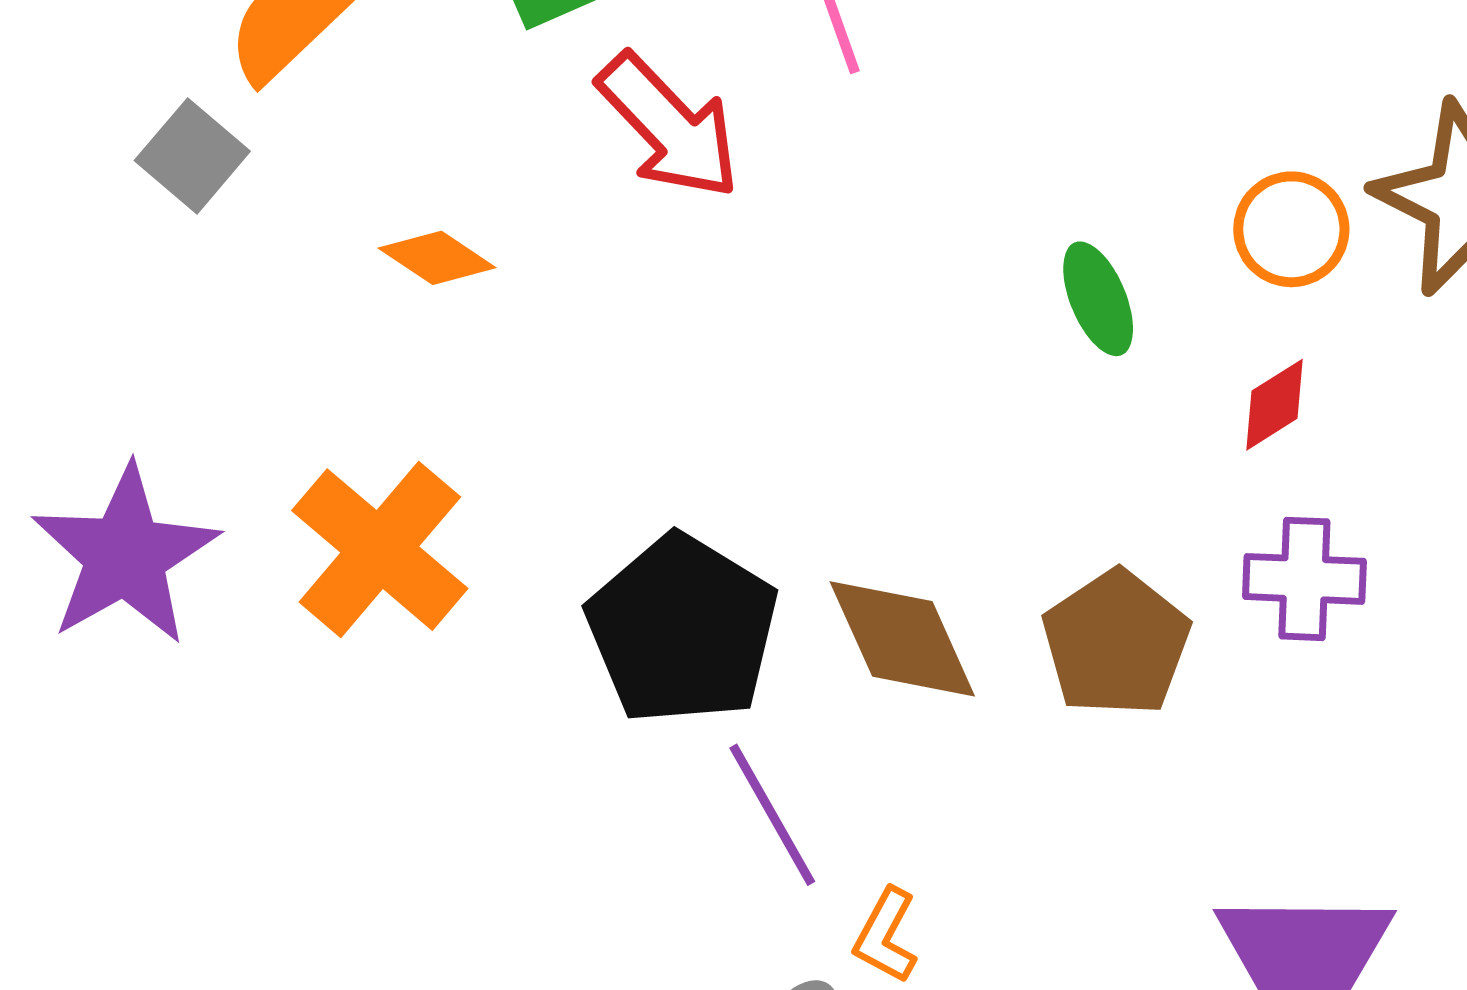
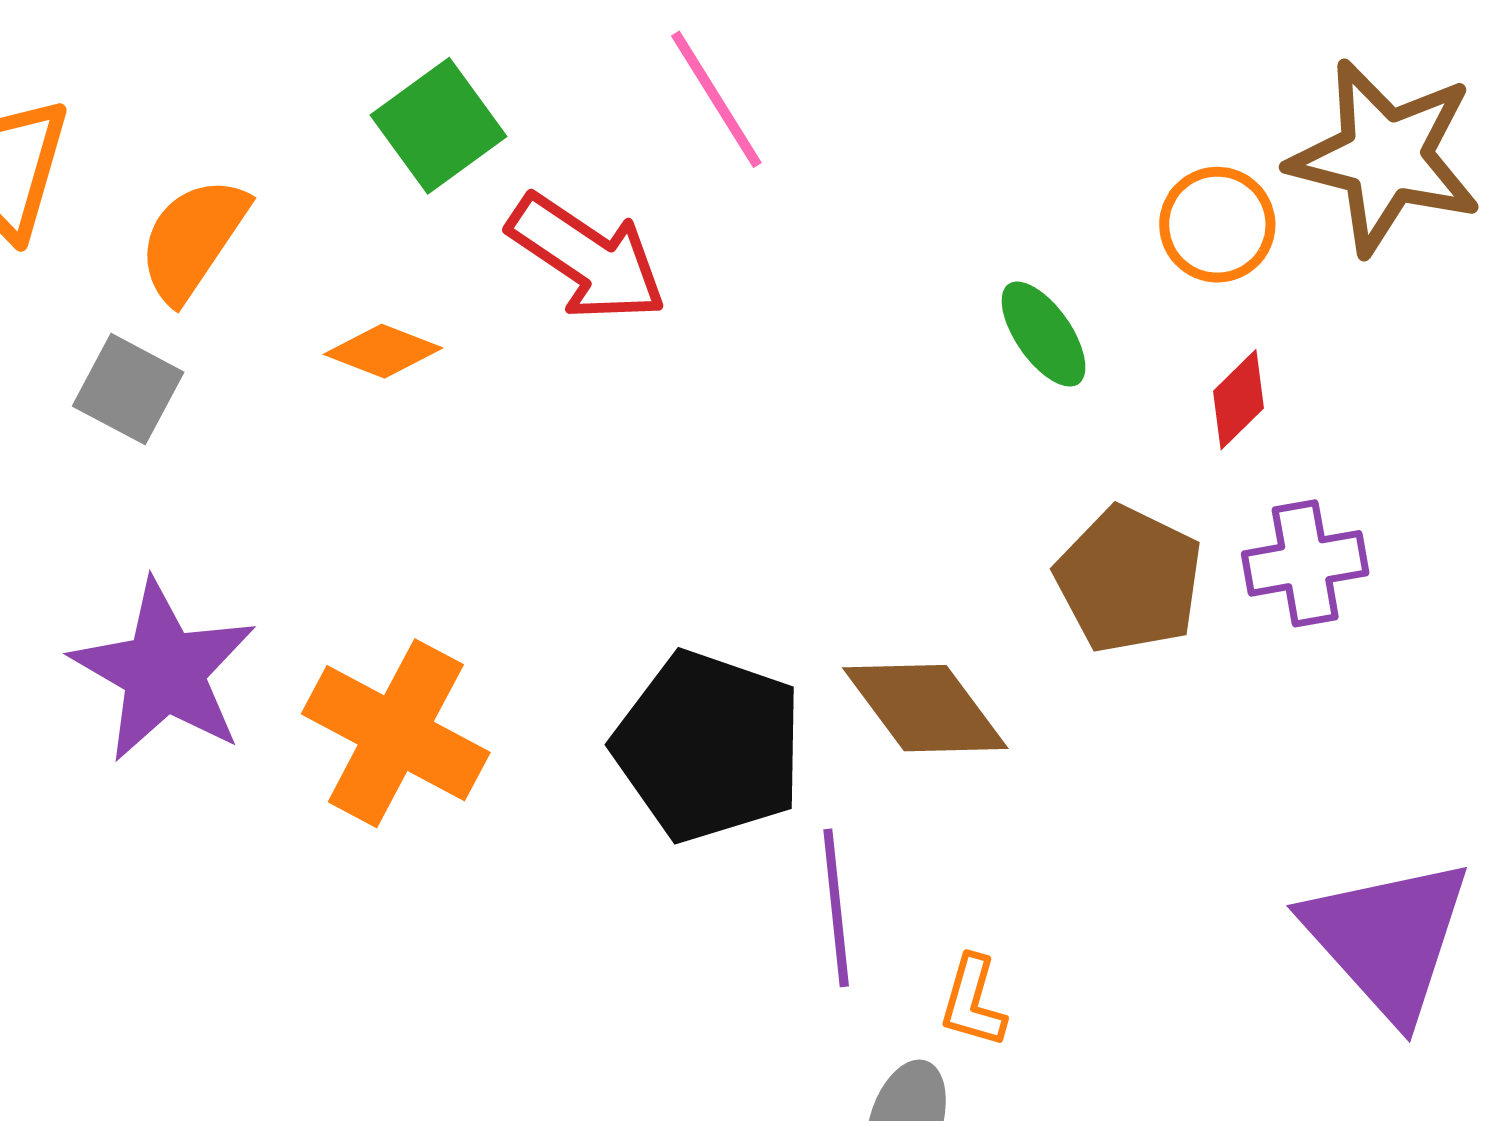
orange diamond: (437, 258) -> (383, 351), moved
purple star: (125, 555) -> (164, 671), moved
brown pentagon: (1116, 643) -> (1129, 580), moved
purple line: (772, 815) -> (836, 908), turned 36

